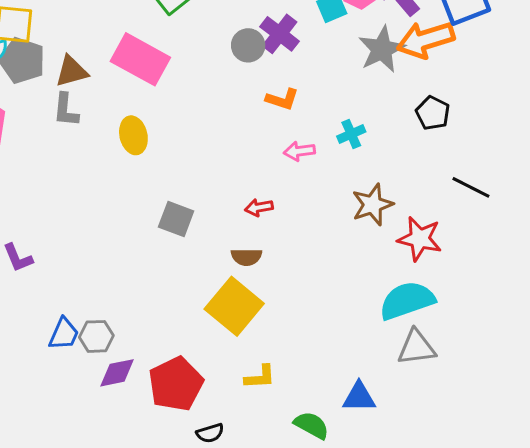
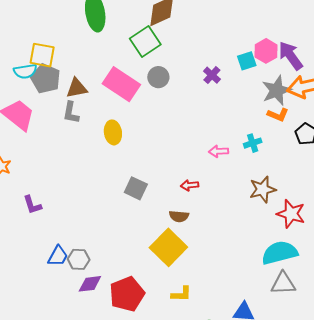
purple cross: (280, 34) -> (212, 75), size x0.7
gray circle: (248, 45) -> (158, 77), moved
orange L-shape: (282, 99) -> (278, 115), moved

